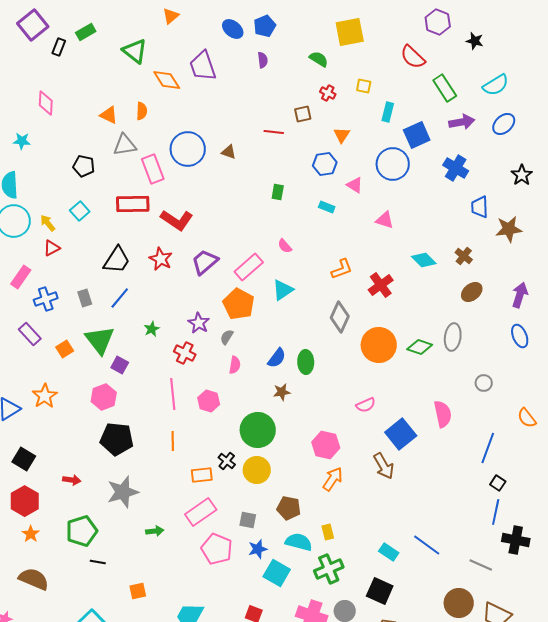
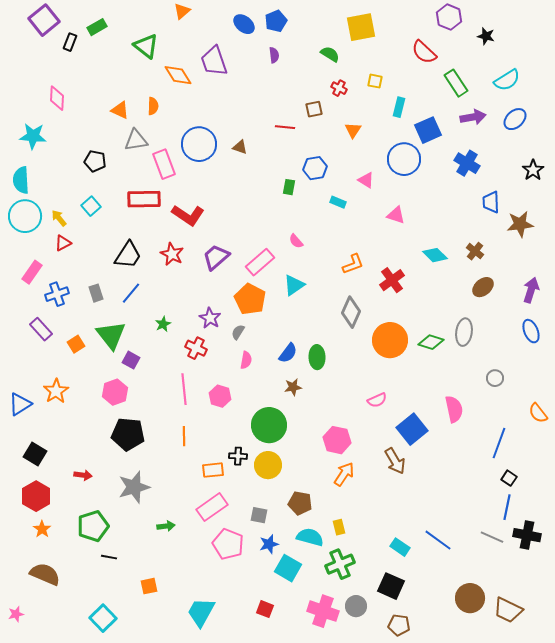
cyan star: (22, 141) -> (33, 136), size x1.5
blue hexagon: (325, 164) -> (315, 168), moved
black cross: (227, 461) -> (238, 456), turned -36
gray line: (481, 565) -> (492, 537), moved

